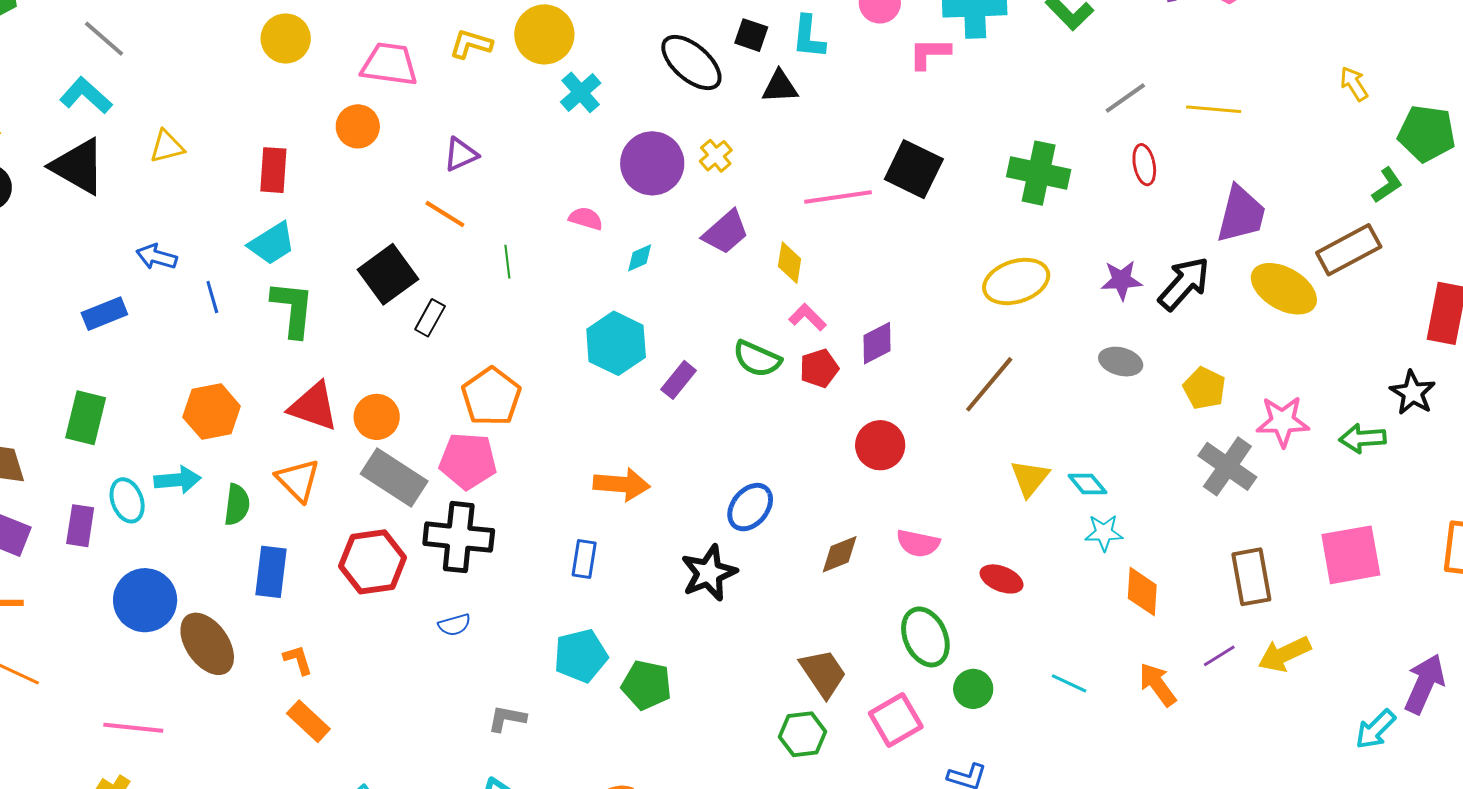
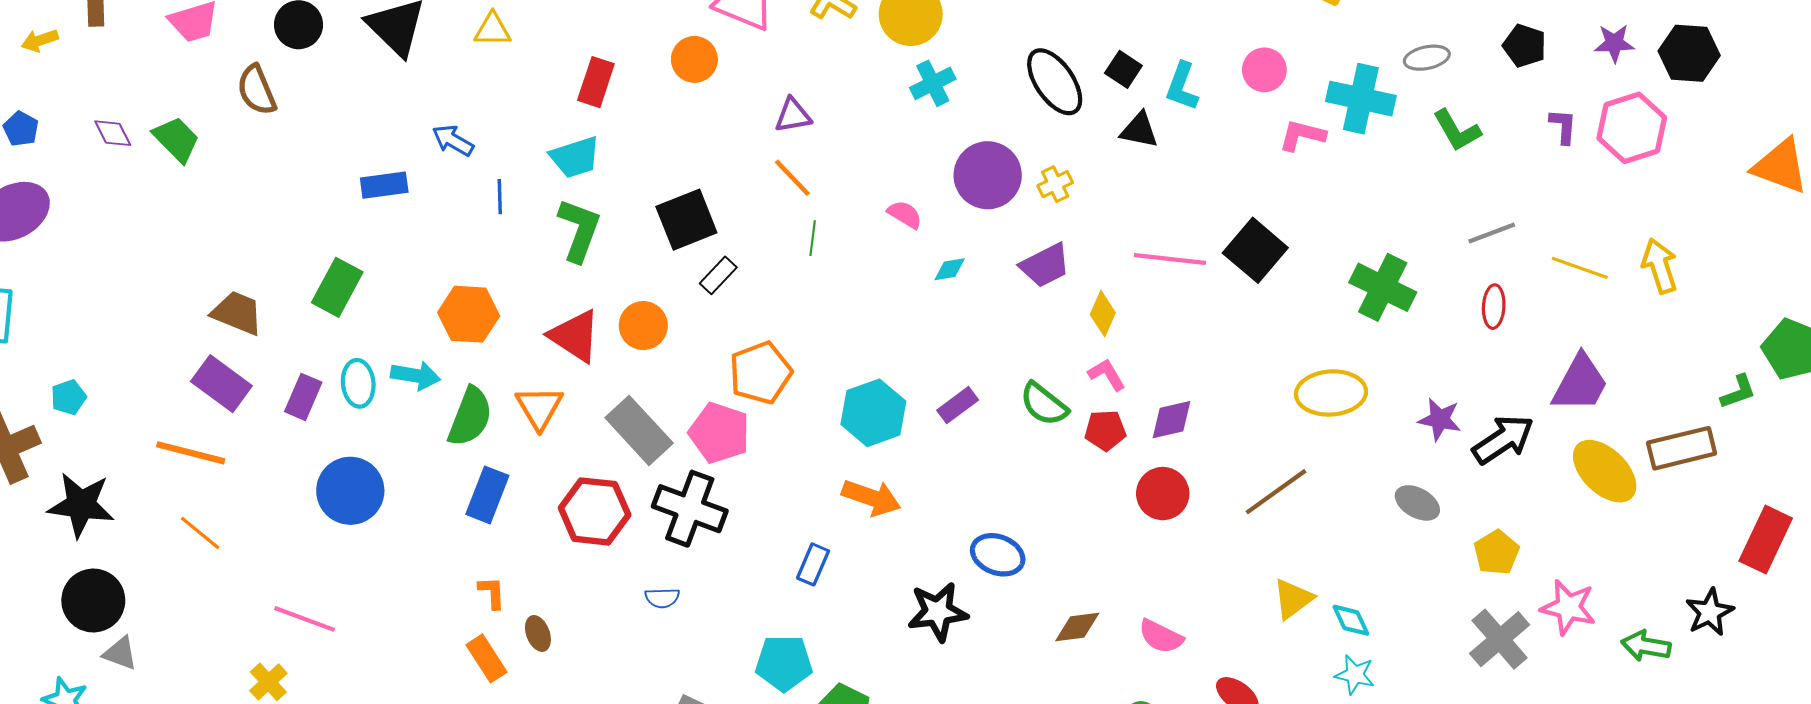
yellow arrow: (1354, 84) -> (1660, 266), moved, size x1.4
orange line: (445, 214) -> (792, 178), moved
cyan hexagon: (616, 343) -> (873, 413), moved
orange circle: (377, 417) -> (643, 326), moved
red circle: (880, 445) -> (1163, 494), moved
green semicircle: (237, 505) -> (470, 417), size x1.4
blue ellipse: (750, 507) -> (998, 555), turned 57
brown ellipse: (207, 644) -> (538, 633), moved, size x0.5

